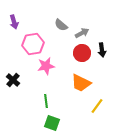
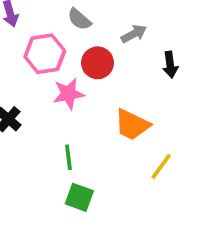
gray semicircle: (61, 25) -> (79, 19), moved
red circle: (82, 53) -> (98, 63), moved

